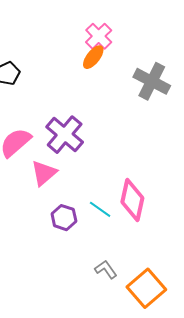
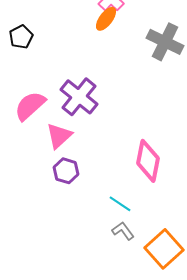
cyan line: (100, 209) -> (120, 204), moved
purple hexagon: (64, 218) -> (66, 171), moved

